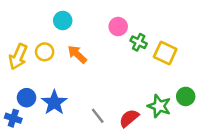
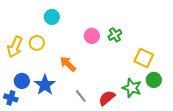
pink circle: (118, 27) -> (92, 36), moved
green cross: (139, 42) -> (115, 35), turned 32
yellow square: (165, 53) -> (144, 58), moved
orange arrow: (77, 54) -> (68, 64), moved

